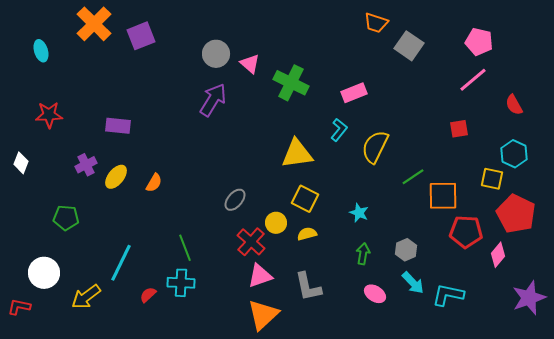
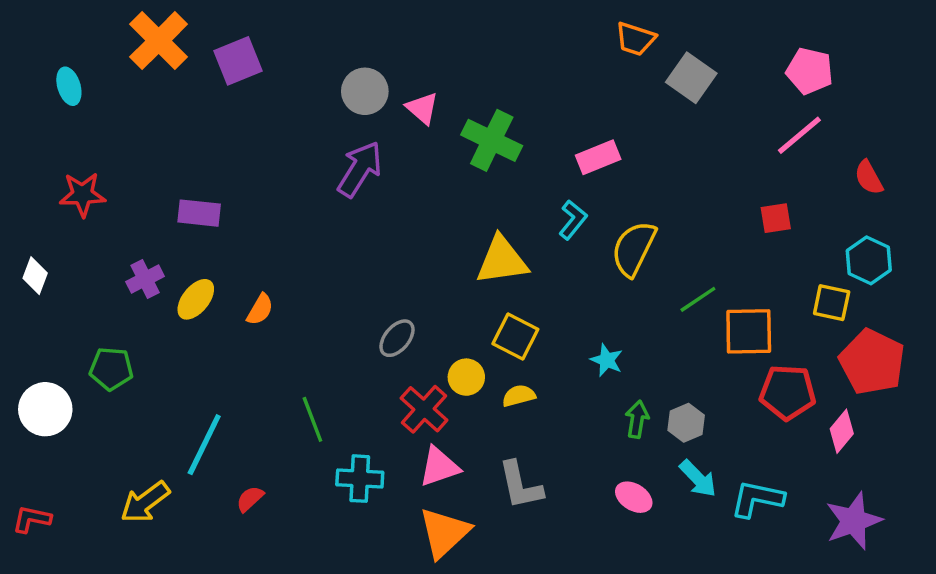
green arrow: (363, 254) -> (637, 419), moved
white circle: (44, 273) -> (45, 409), moved
cyan cross: (181, 283) -> (360, 479), moved
purple star: (529, 298) -> (854, 521), moved

